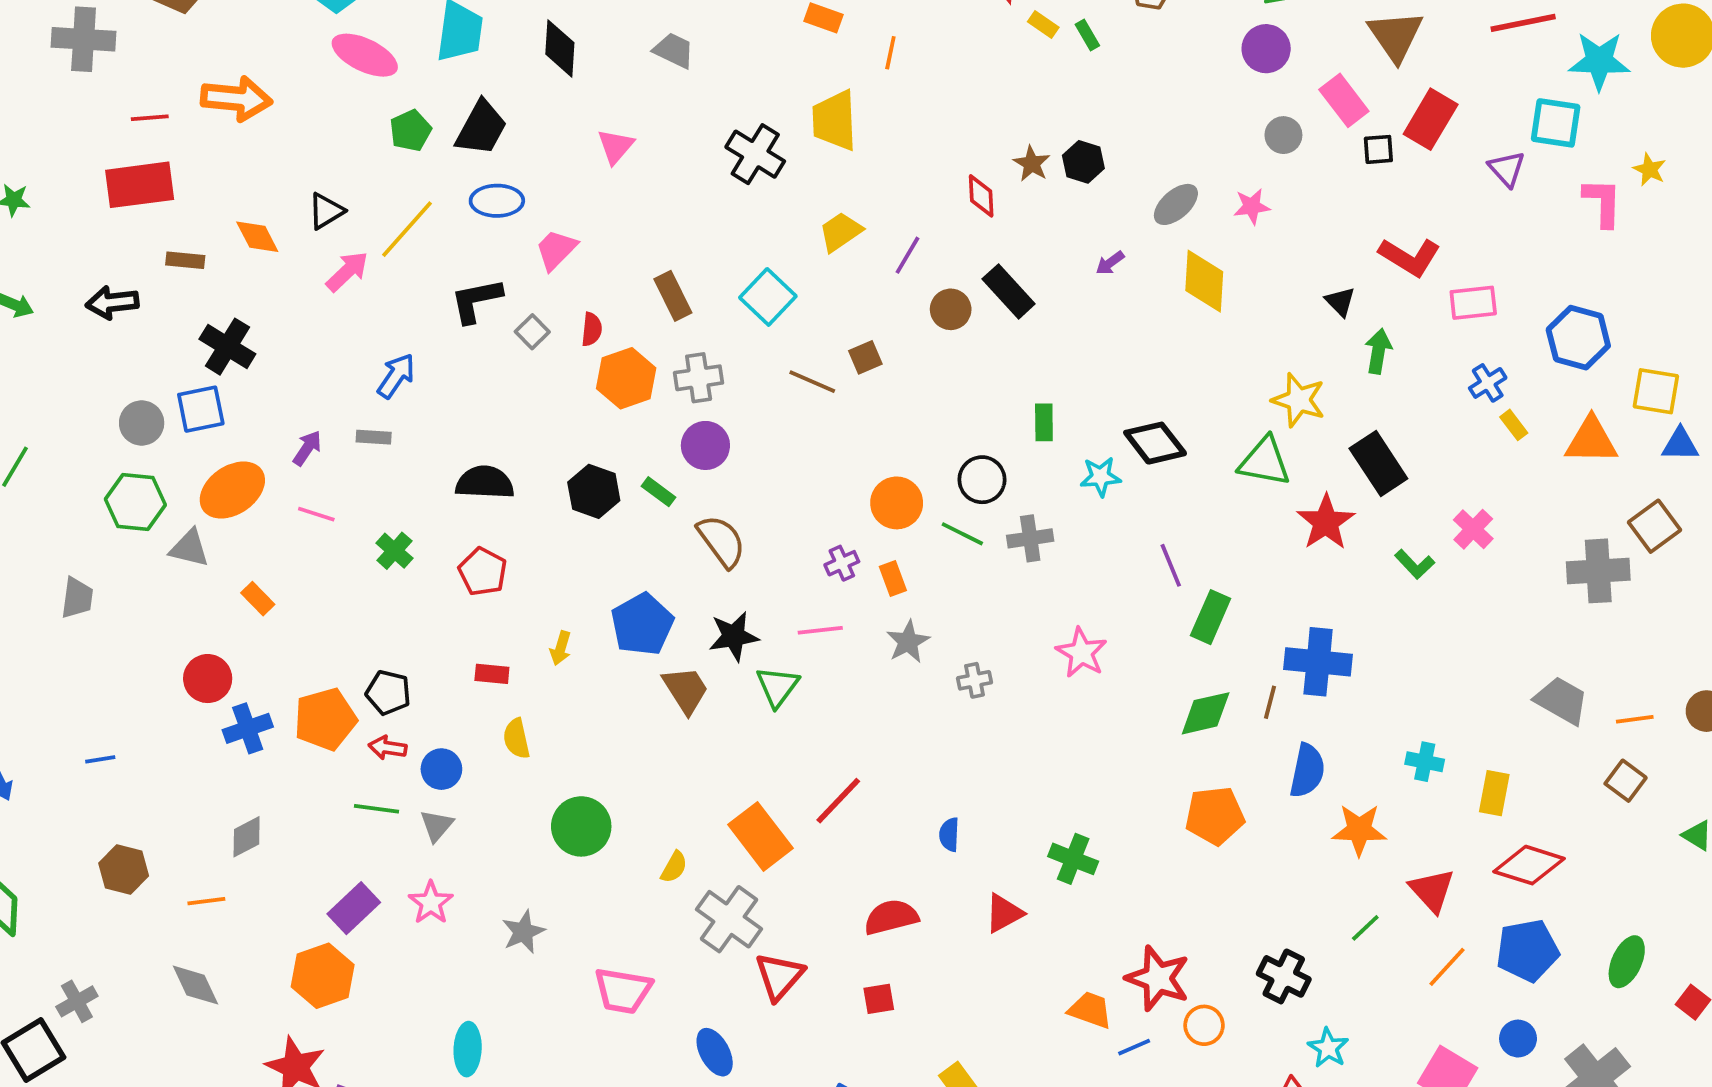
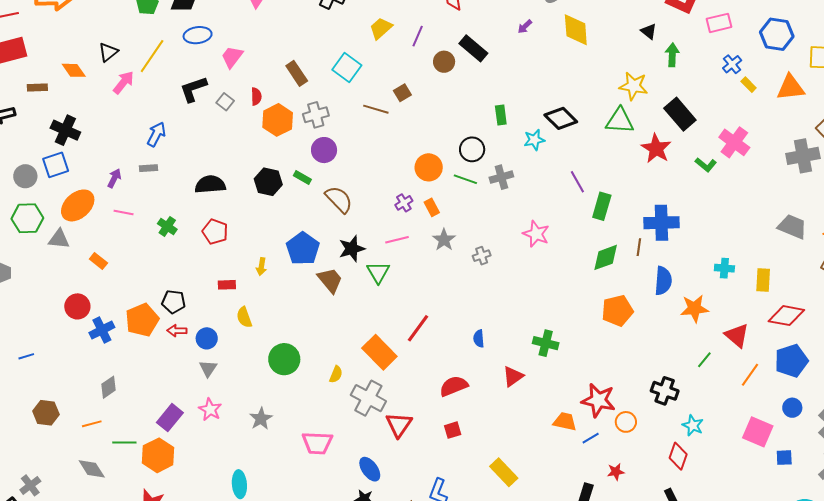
pink cross: (1473, 529) -> (734, 142), size x1.4
green line: (376, 809) -> (124, 443), moved

